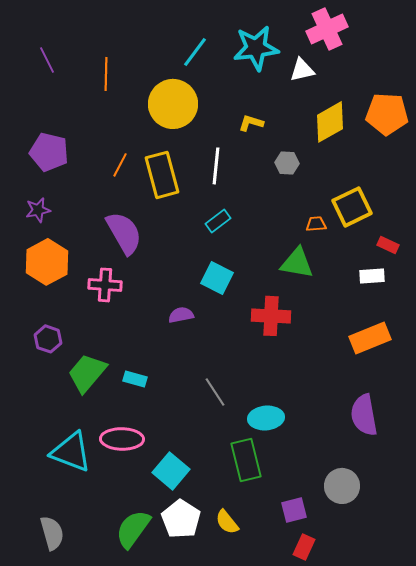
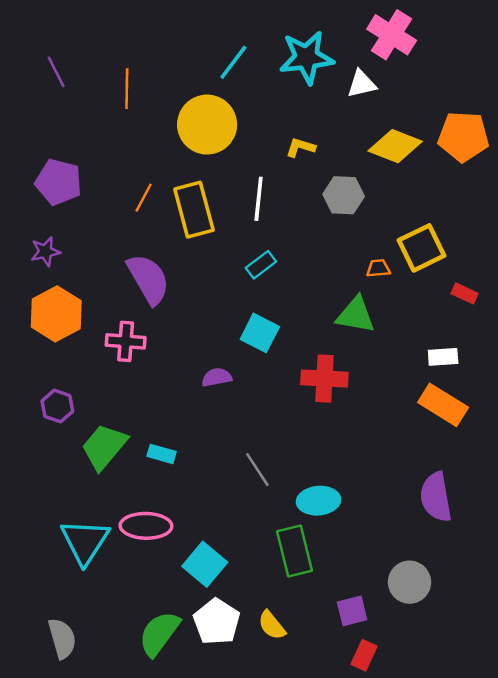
pink cross: (327, 29) -> (392, 35), turned -33
yellow diamond: (330, 122) -> (395, 146), turned 51
gray hexagon: (287, 163) -> (344, 195), size x1.4
white rectangle: (372, 276) -> (443, 357), moved
orange rectangle: (370, 338) -> (443, 405), turned 54
cyan triangle: (71, 452) -> (85, 541), turned 42

